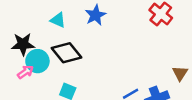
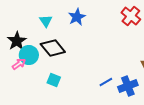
cyan triangle: (58, 20) -> (46, 21), turned 32
black star: (23, 44) -> (17, 41), turned -30

